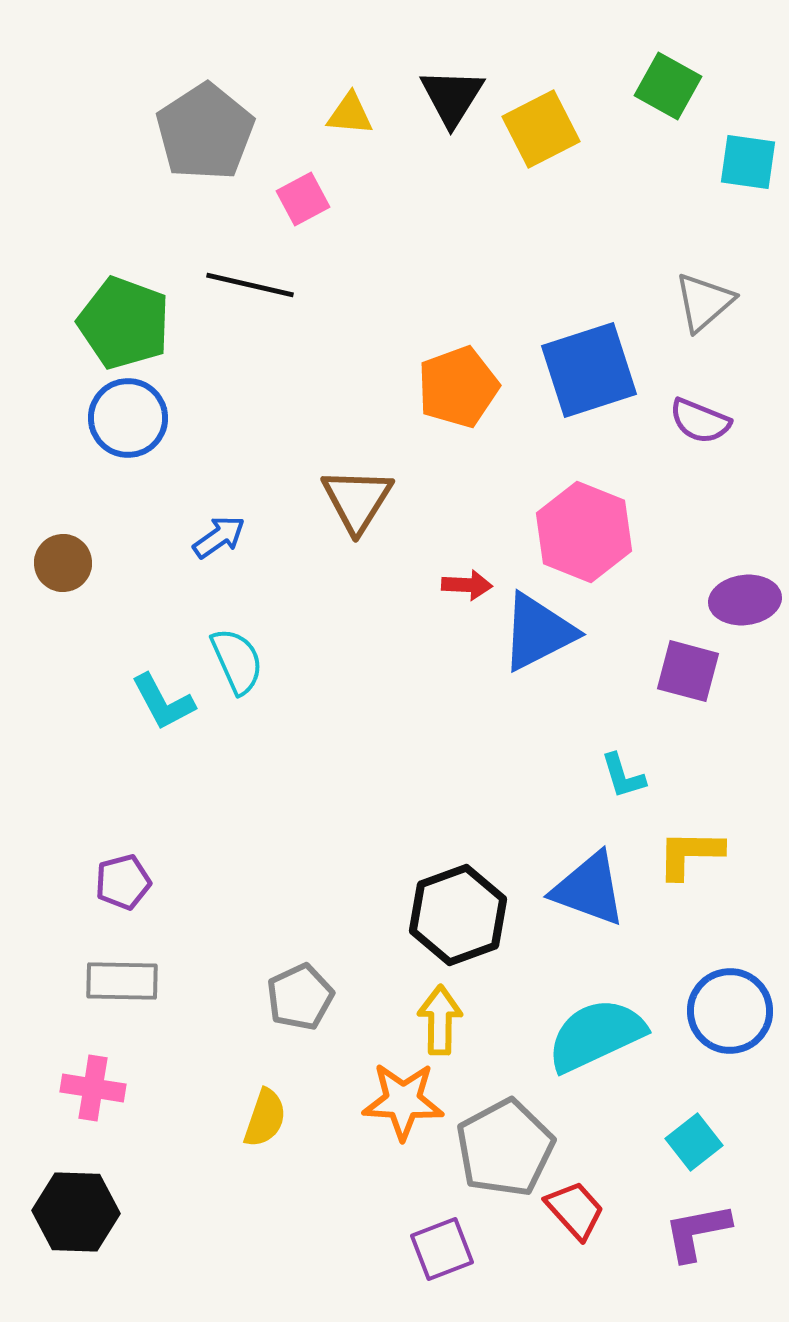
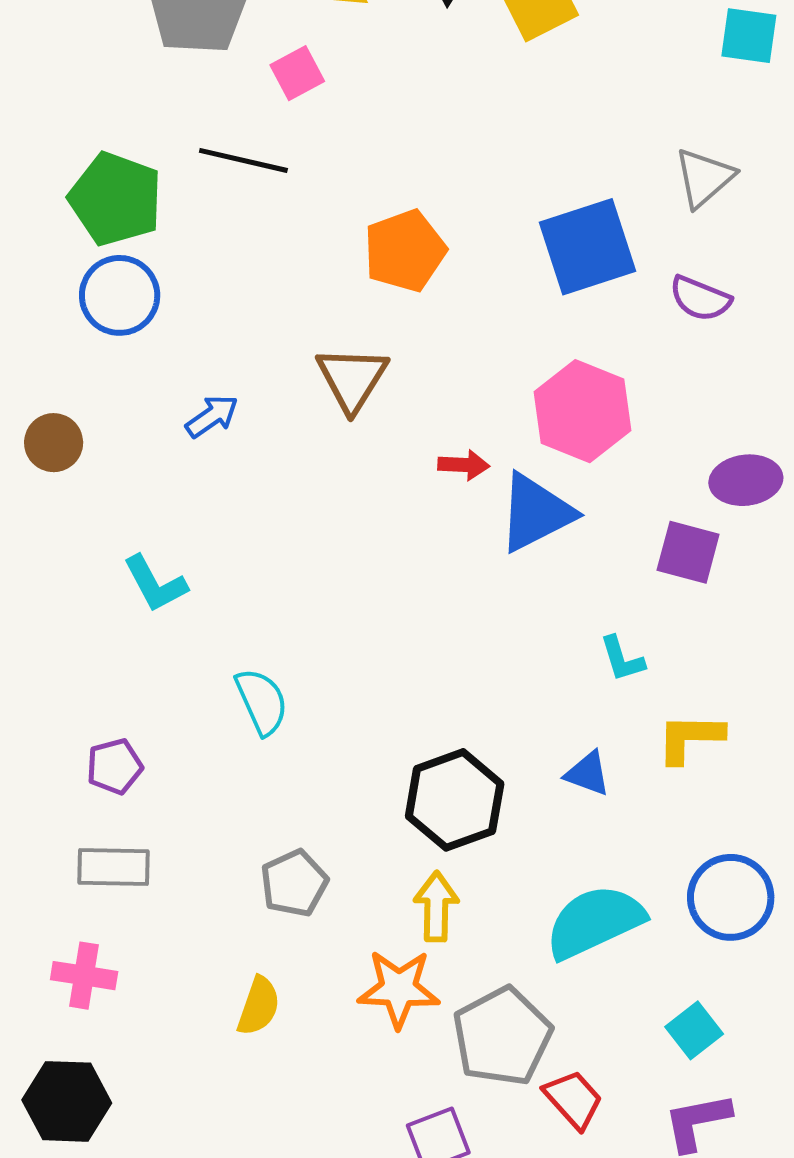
orange pentagon: (458, 387) -> (405, 251), moved
cyan semicircle: (237, 661) -> (262, 701), moved
blue triangle: (589, 889) -> (588, 774), size x0.6

